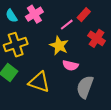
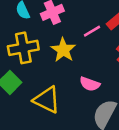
yellow star: (59, 46) -> (63, 50), moved

